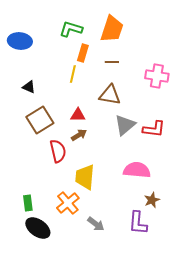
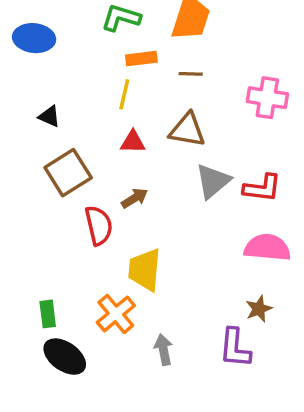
orange rectangle: (83, 53) -> (141, 59), turned 66
red triangle: (78, 115) -> (133, 142), moved
pink semicircle: (137, 170) -> (267, 248), moved
gray arrow: (96, 224) -> (163, 350), turned -138

